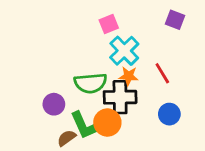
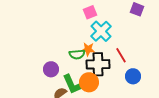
red line: (162, 73) -> (121, 55), moved
orange star: (129, 76) -> (88, 49), moved
green semicircle: (90, 83) -> (77, 54), size x0.7

